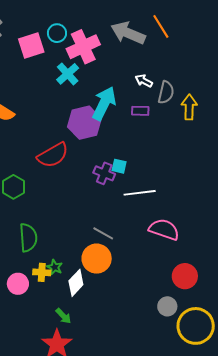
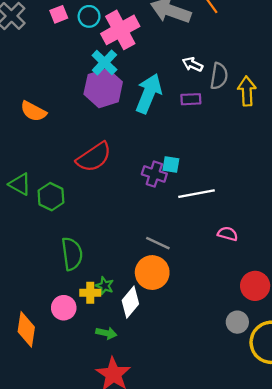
pink square: (31, 46) -> (59, 14), moved, size x0.6
purple hexagon: (84, 123) -> (103, 88), moved
pink semicircle: (164, 229) -> (228, 234), size x0.6
green arrow: (63, 316) -> (106, 333), moved, turned -30

